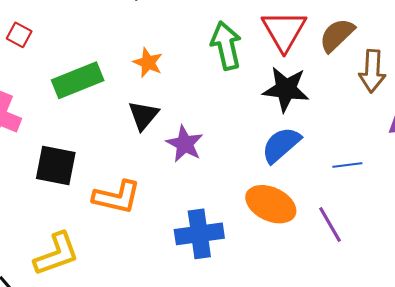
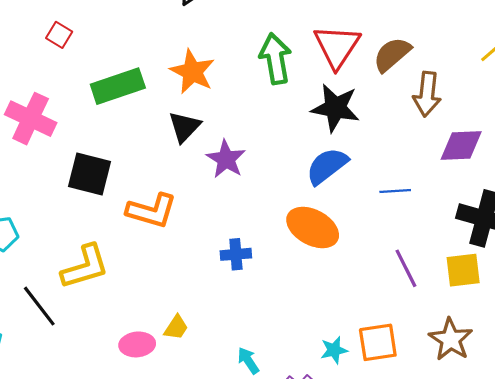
orange star: (148, 63) -> (192, 72), size x1.4
purple line: (330, 224) -> (406, 268), moved
blue cross: (199, 234) -> (236, 254), size x0.6

